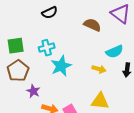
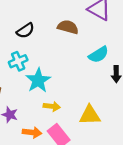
black semicircle: (50, 13) -> (25, 31), moved
yellow arrow: (99, 69) -> (52, 106), moved

